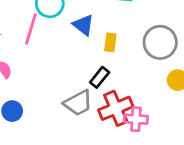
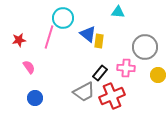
yellow rectangle: (110, 42) -> (99, 41), moved
pink cross: (136, 119) -> (126, 68), moved

